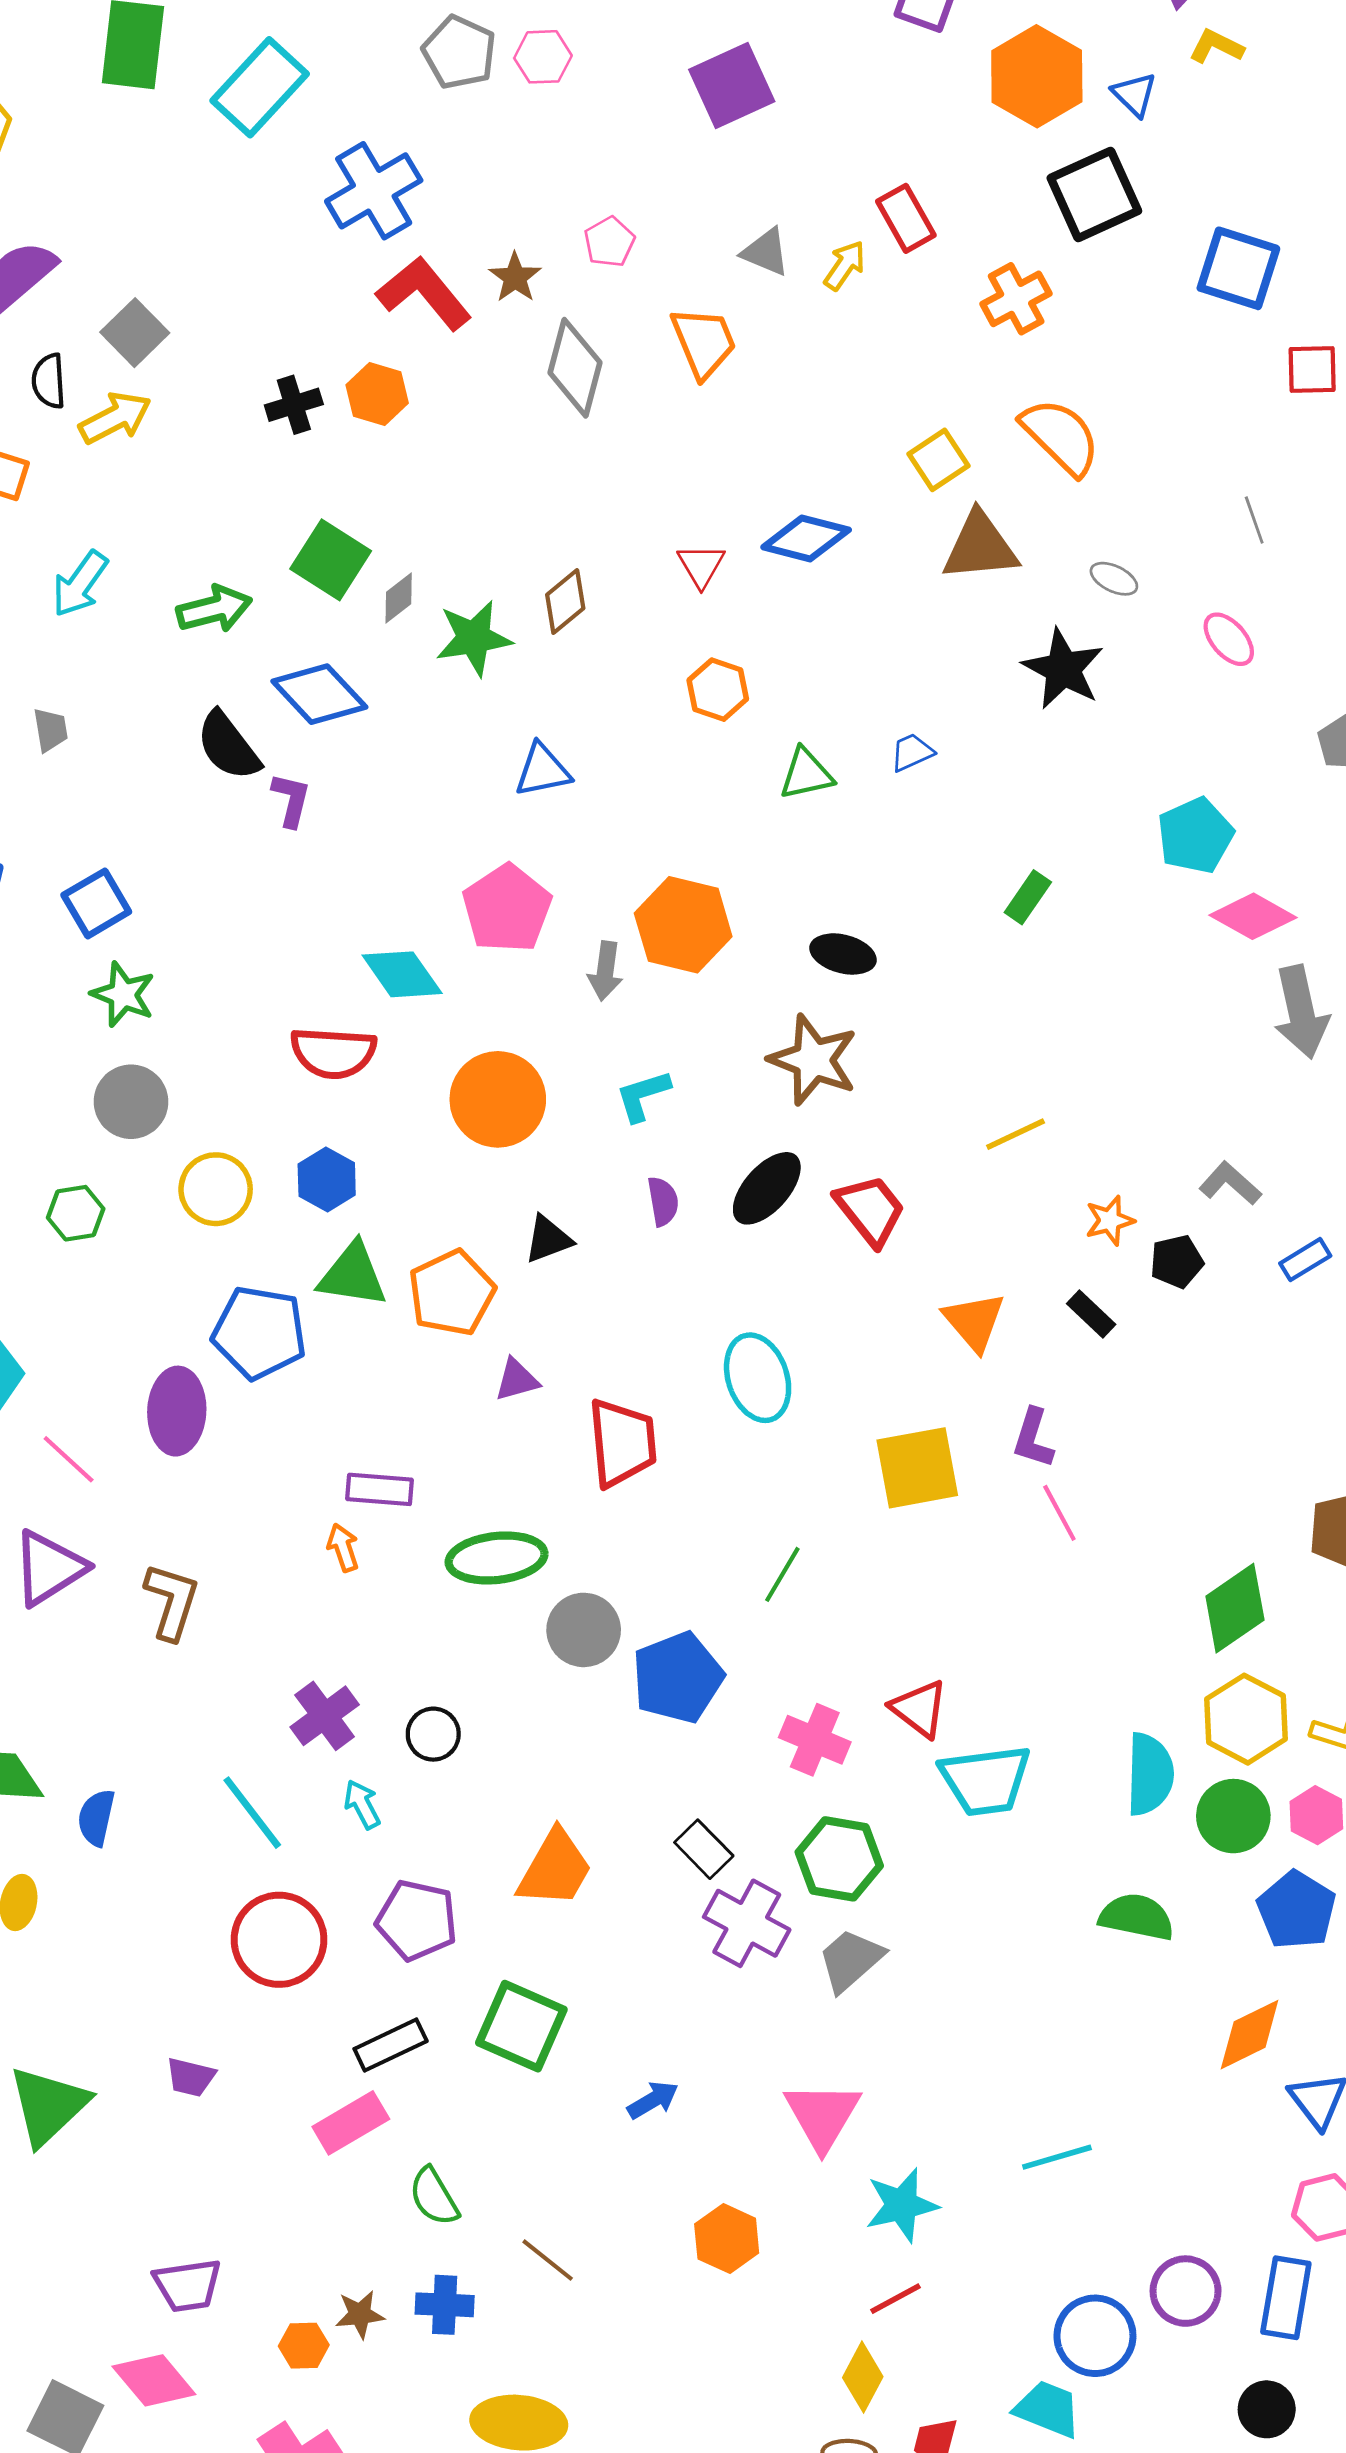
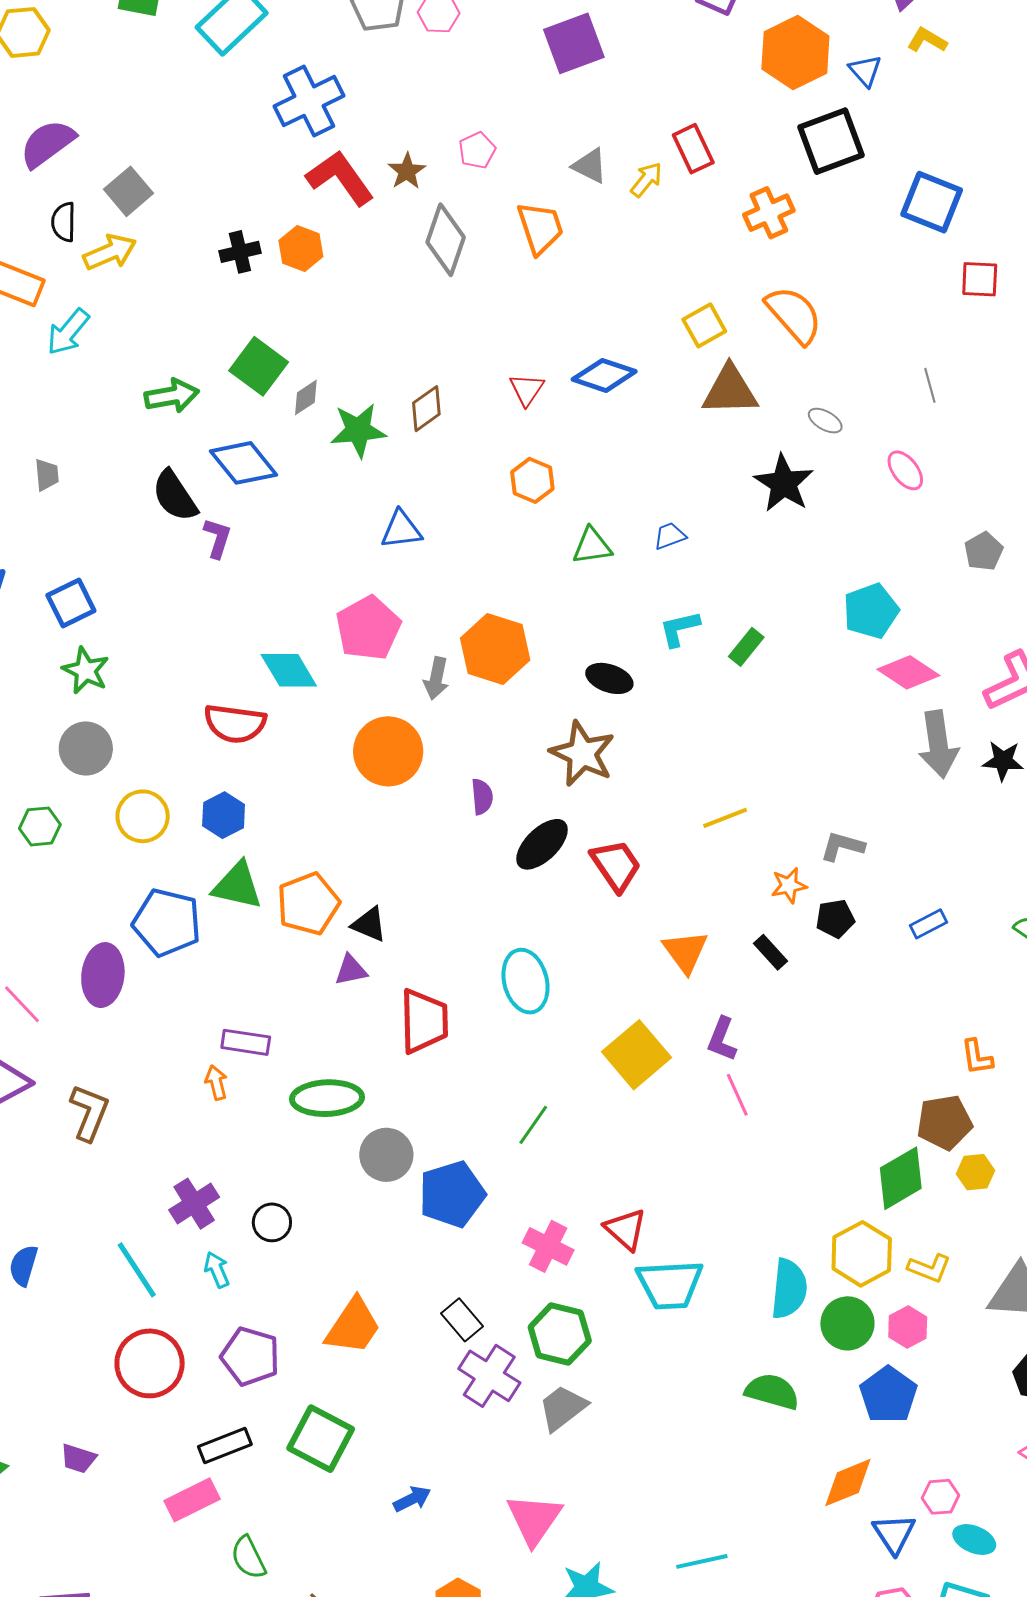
cyan arrow: (80, 584) -> (68, 332), moved
cyan L-shape: (643, 1096) -> (679, 629), moved
orange circle: (498, 1099) -> (388, 751), moved
gray L-shape: (1230, 1183) -> (842, 846), moved, turned -30
purple semicircle: (663, 1201) -> (482, 797), moved
black triangle: (548, 1239) -> (369, 924), moved, turned 39
yellow square: (917, 1468) -> (637, 1055), turned -34
green diamond: (1235, 1608) -> (901, 1178), moved

